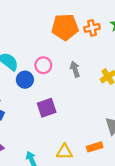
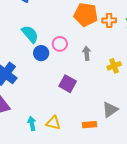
purple square: (47, 108) -> (68, 84), moved, turned 36
yellow triangle: (65, 152) -> (53, 123), moved

